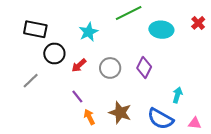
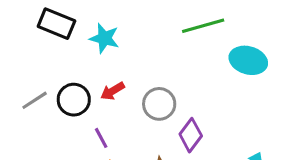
cyan star: (88, 32) -> (104, 38), moved, turned 30
black circle: (54, 53) -> (74, 100), moved
purple diamond: (144, 67) -> (191, 135), moved

